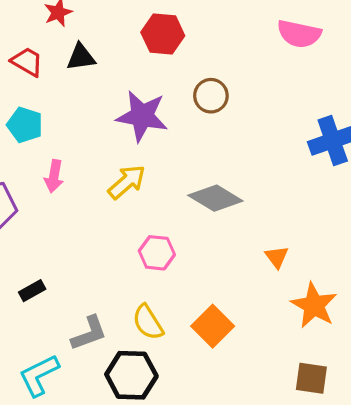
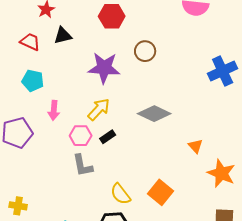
pink hexagon: (157, 253) -> (81, 136), moved
black rectangle: (32, 291) -> (108, 137), moved
gray L-shape: (89, 333) -> (83, 166), moved, turned 105

